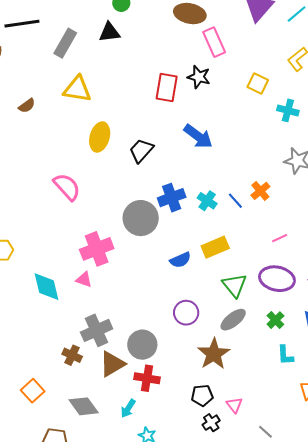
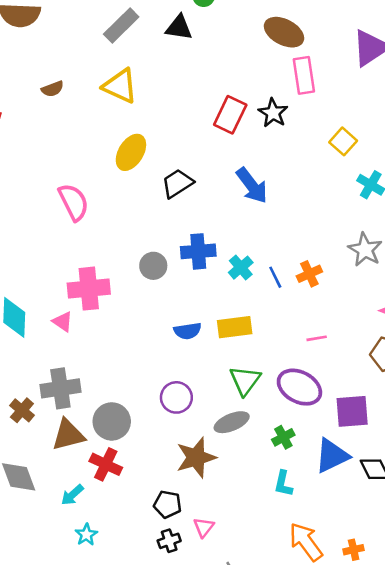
gray circle: (141, 218) -> (153, 266), size x0.6

